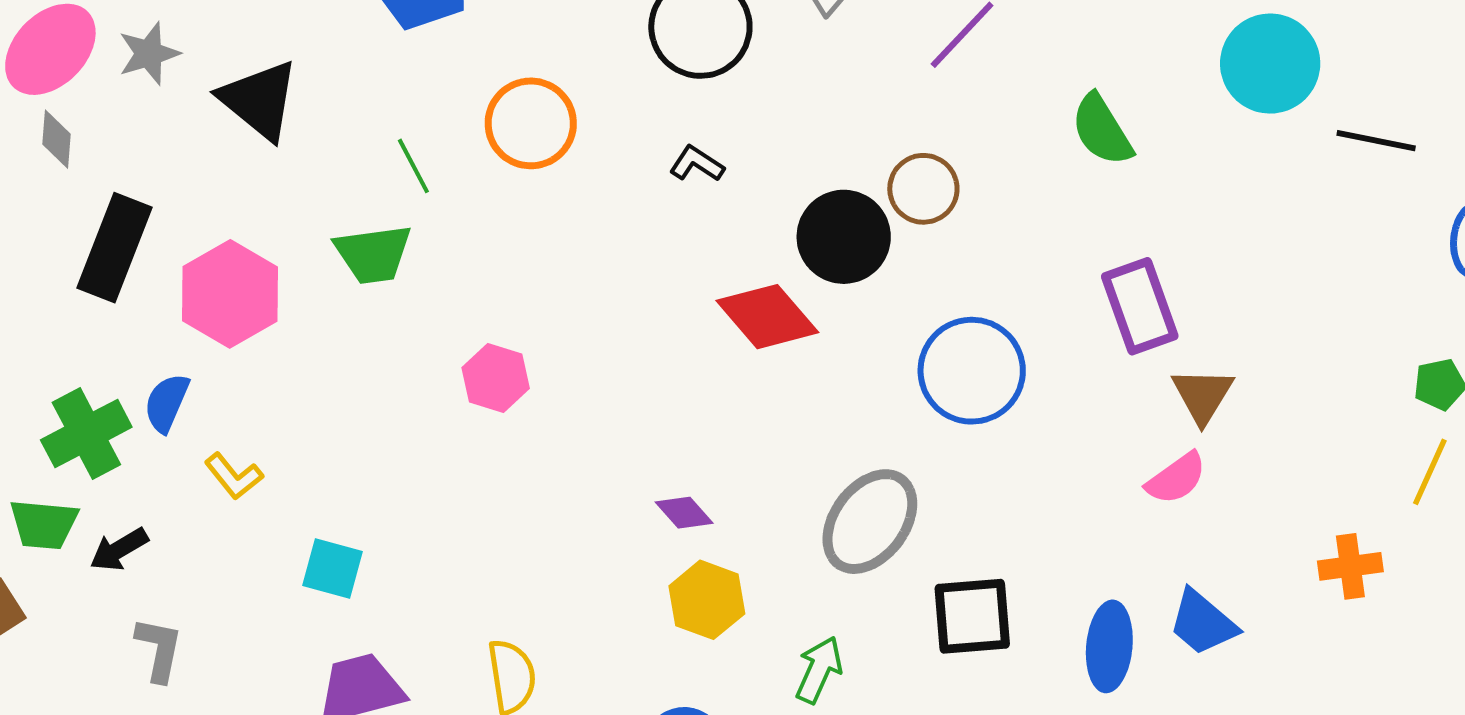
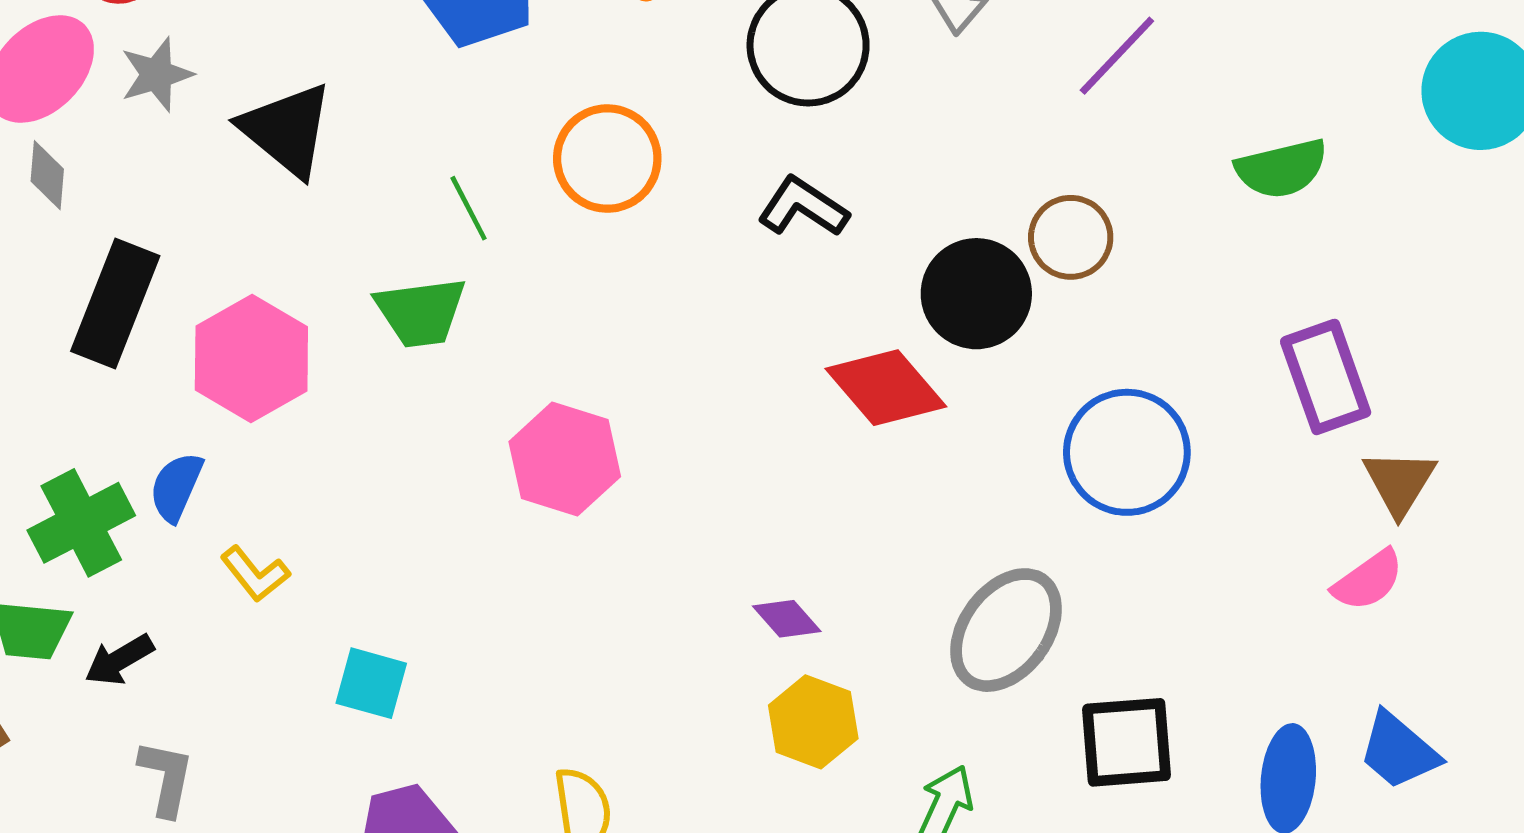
green semicircle: (1102, 130) -> (1282, 169), turned -72
black L-shape: (697, 164) -> (803, 207), size x1.4
pink hexagon: (496, 378) -> (565, 459), size x1.4

